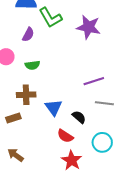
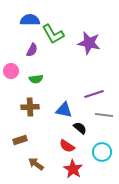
blue triangle: (54, 107) -> (64, 110), moved, turned -42
brown rectangle: (13, 118) -> (20, 140), moved
brown arrow: (16, 155) -> (36, 164), moved

